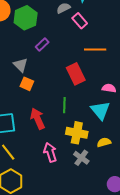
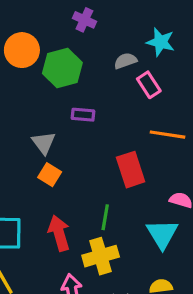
purple rectangle: (42, 44) -> (83, 115), turned 40
yellow cross: (77, 133) -> (101, 256), moved, turned -35

